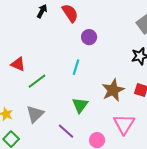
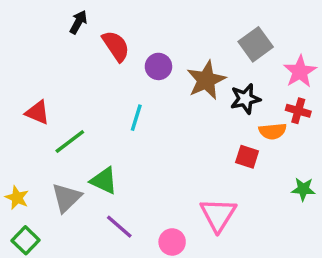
red semicircle: (70, 13) -> (116, 46), moved
brown star: (113, 90) -> (206, 80), moved
green triangle: (80, 105) -> (104, 181), moved, turned -42

